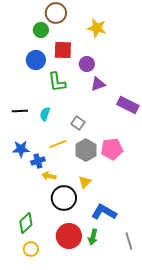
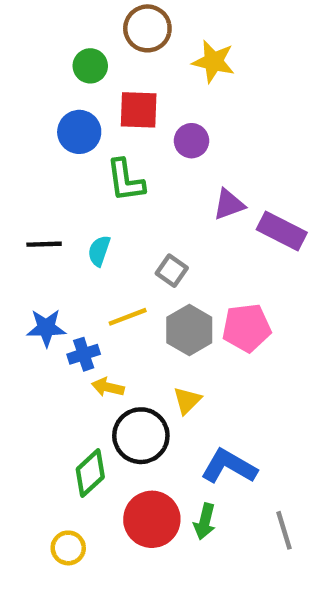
brown circle: (56, 13) -> (147, 28), moved
purple triangle: (98, 84) -> (229, 205), moved
green diamond: (26, 223) -> (90, 473), moved

